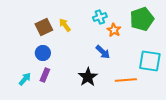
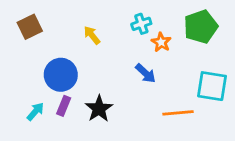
brown square: (44, 27) -> (30, 27), moved
blue circle: (43, 53) -> (61, 75), size x1.5
black star: (88, 77) -> (99, 109), moved

